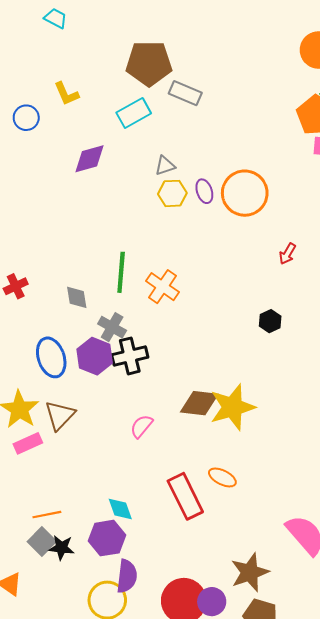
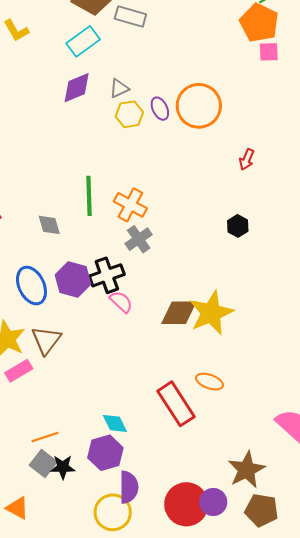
purple diamond: (89, 159) -> (77, 88), moved
gray cross: (112, 327) -> (139, 239), moved, turned 32
pink semicircle: (142, 426) -> (121, 302), moved, turned 100

